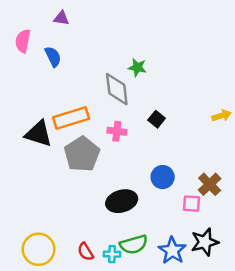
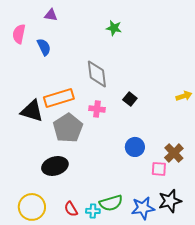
green star: (137, 67) -> (114, 28), moved
black ellipse: (122, 201) -> (55, 166), moved
blue star: (172, 250) -> (143, 208), turned 30

